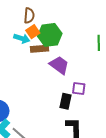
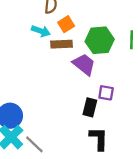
orange square: (33, 32) -> (66, 24), moved
green hexagon: (50, 35) -> (100, 40), moved

